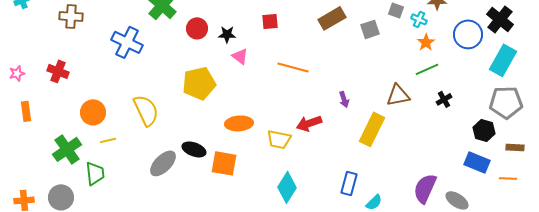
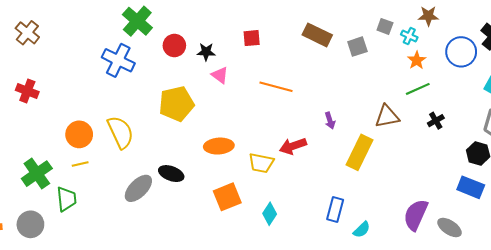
brown cross: (71, 16) -> (27, 33), moved, turned 35
brown rectangle: (332, 18) -> (317, 35), turned 56
blue cross: (127, 42) -> (118, 60), moved
orange circle: (93, 112) -> (79, 134), moved
orange square: (224, 163) -> (227, 197), moved, turned -32
cyan diamond: (287, 187) -> (270, 214), size x0.7

